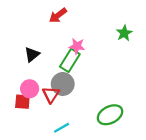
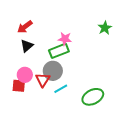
red arrow: (58, 15) -> (25, 27), moved
green rectangle: (70, 60) -> (59, 51), turned 36
cyan line: (62, 128) -> (61, 89), moved

